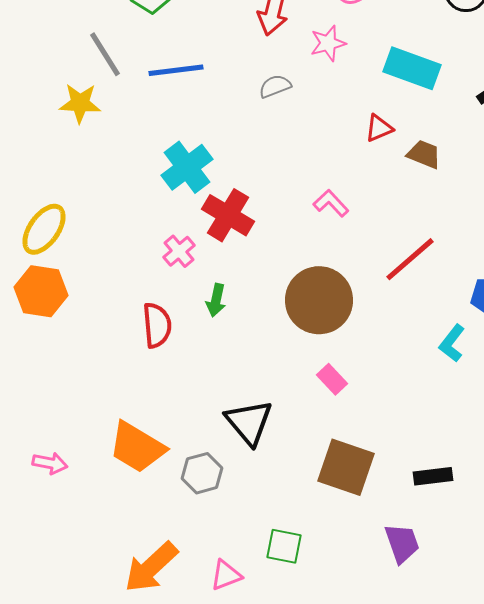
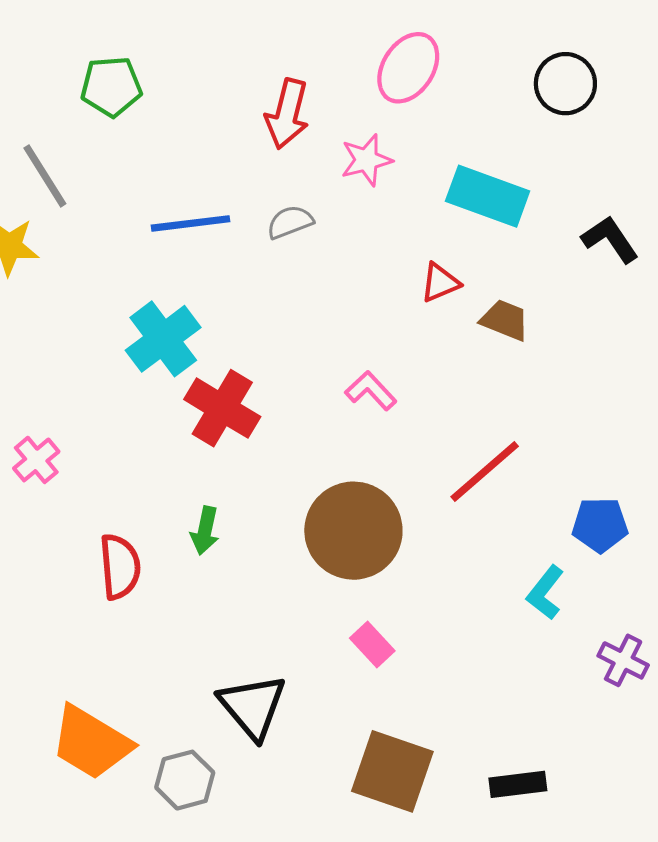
blue line: (176, 70) -> (191, 223), moved
pink cross: (179, 251) -> (36, 460), moved

